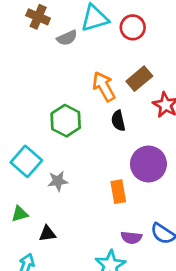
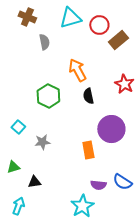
gray semicircle: (67, 38) -> (44, 42), moved, turned -77
brown rectangle: (139, 79) -> (118, 40), moved
cyan square: (26, 161) -> (18, 127), size x0.6

